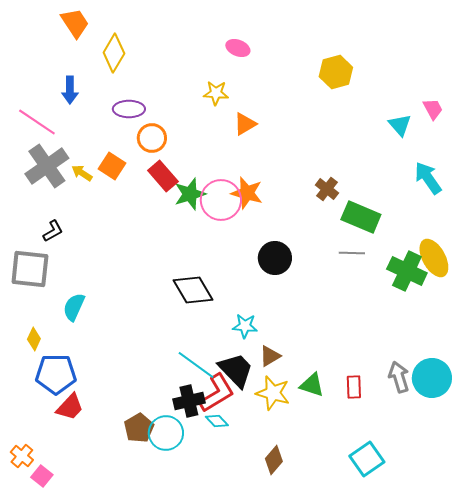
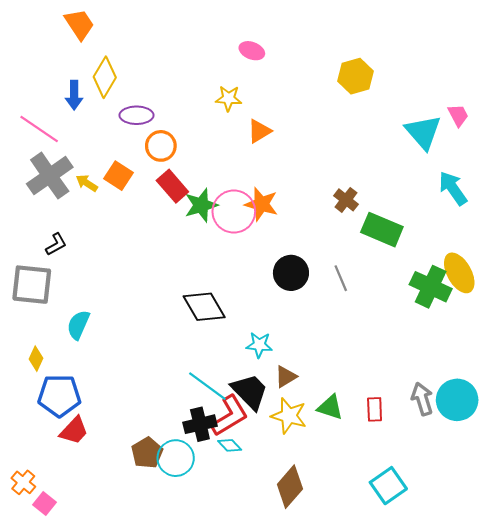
yellow diamond: (114, 53) -> (105, 77), moved
cyan triangle: (400, 125) -> (423, 132), size x1.5
gray line: (352, 253) -> (341, 278), moved, turned 65
brown diamond: (274, 460) -> (290, 487), size x1.4

